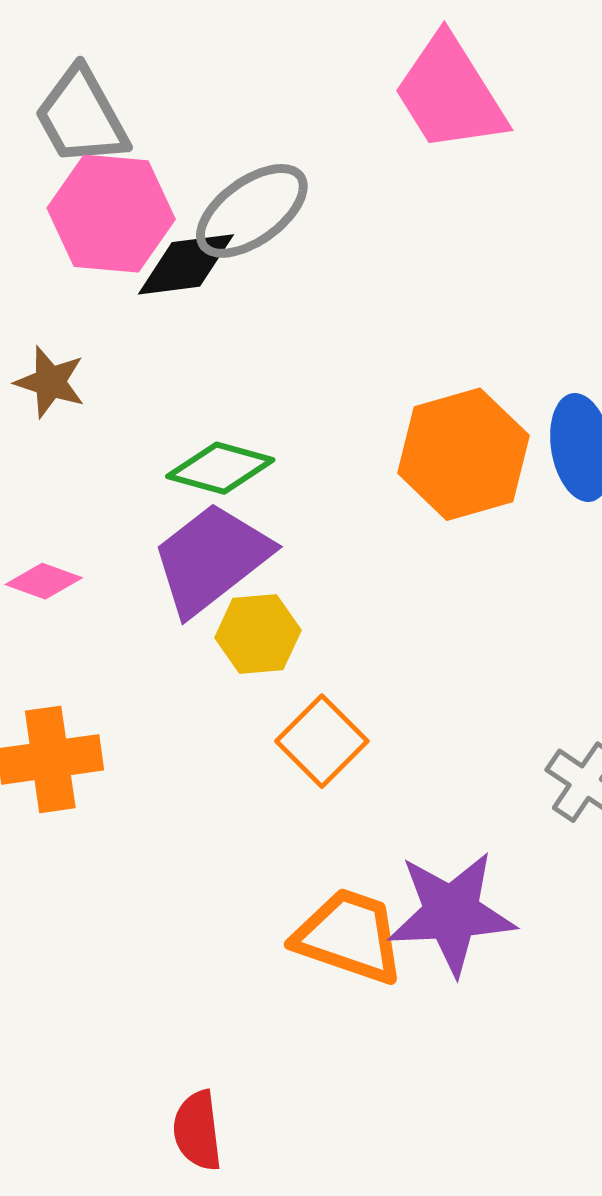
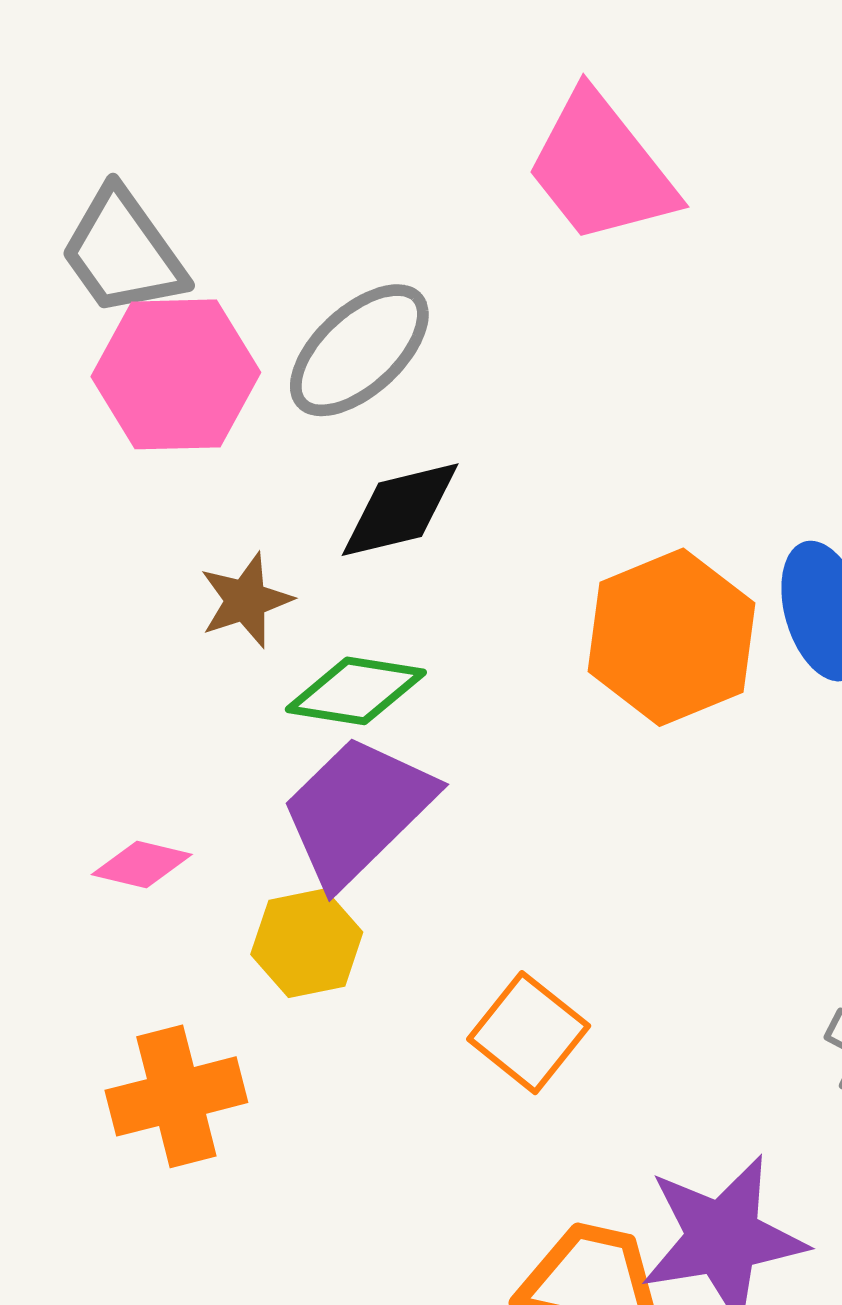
black diamond: (186, 264) -> (400, 510), moved
brown star: (50, 382) -> (246, 600), moved, turned -30
yellow hexagon: (258, 634) -> (307, 943), moved

